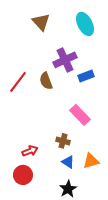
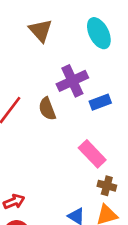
brown cross: (63, 141) -> (107, 186), moved
red arrow: (30, 151) -> (14, 202), moved

